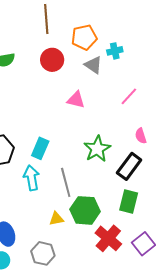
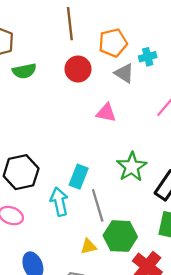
cyan rectangle: (40, 148) -> (79, 177), moved

